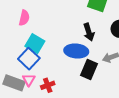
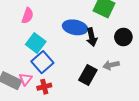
blue ellipse: (76, 51) -> (75, 27), moved
blue square: (29, 59) -> (42, 62), moved

